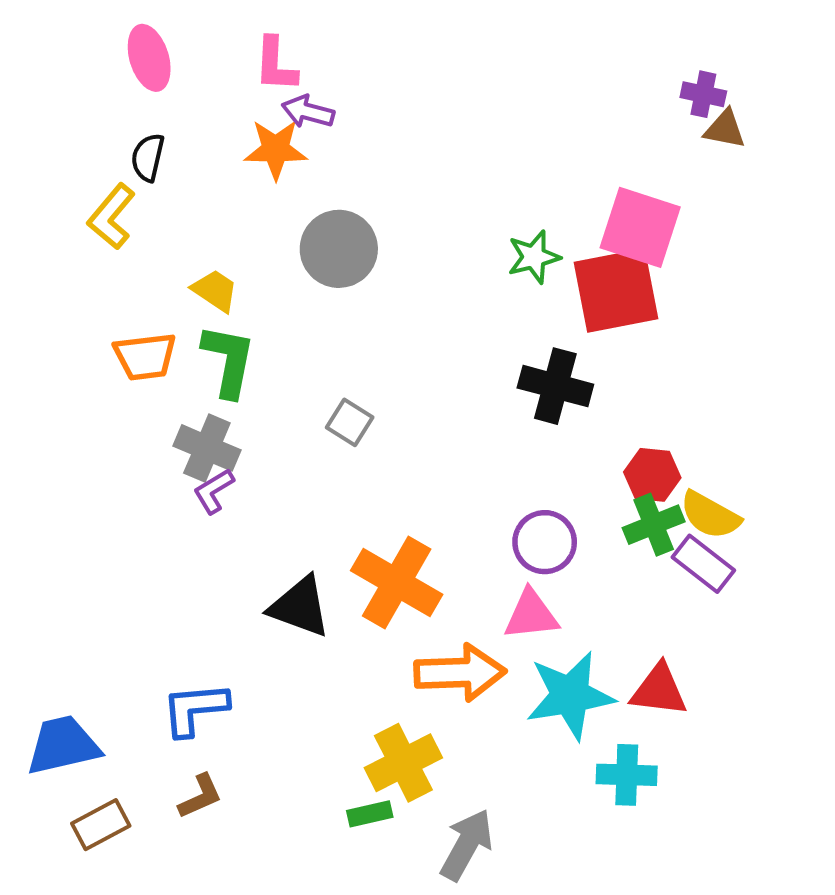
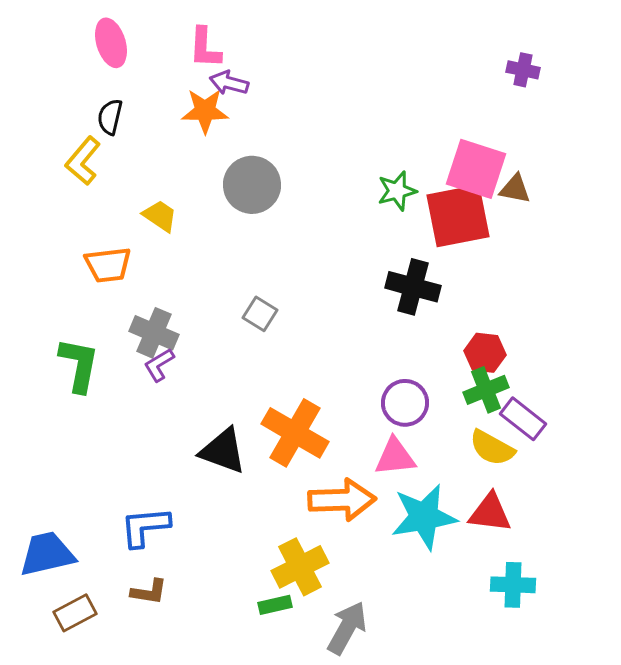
brown triangle: (725, 129) -> (515, 189), moved
green L-shape: (228, 361) -> (79, 365), moved
yellow semicircle: (710, 515) -> (492, 448), moved
cyan cross: (627, 775) -> (513, 585), moved
brown L-shape: (200, 796) -> (149, 592), turned 33

